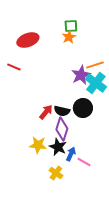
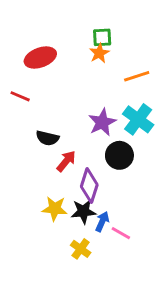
orange line: (95, 65) -> (137, 76), moved
purple star: (81, 75) -> (102, 122), moved
black semicircle: (62, 111) -> (47, 138), moved
black star: (58, 147) -> (83, 211), turned -30

